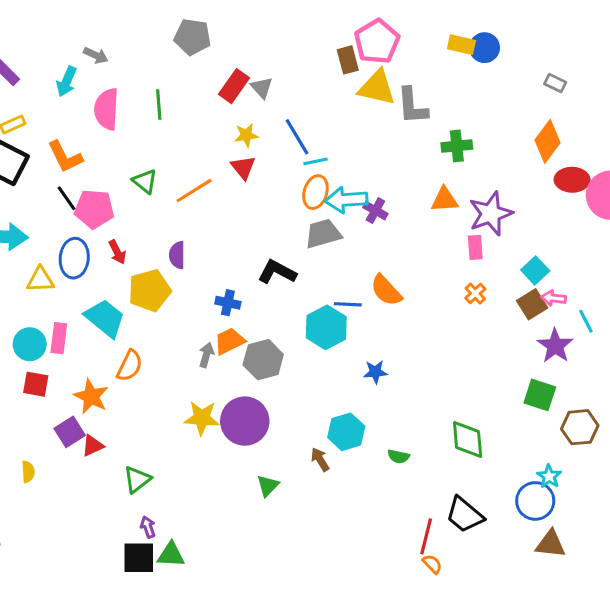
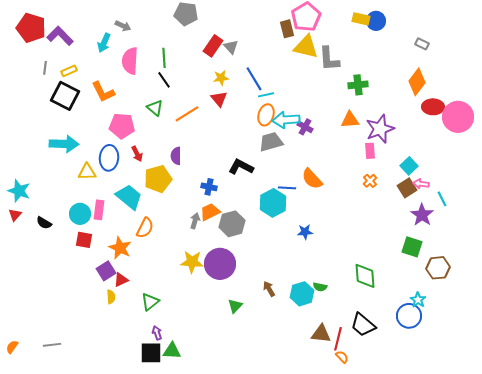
black line: (67, 198) -> (164, 80), moved
cyan hexagon: (346, 432) -> (302, 294), moved
yellow semicircle: (28, 472) -> (111, 297), moved
brown triangle: (551, 544) -> (321, 334), moved

